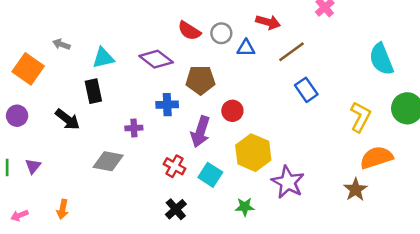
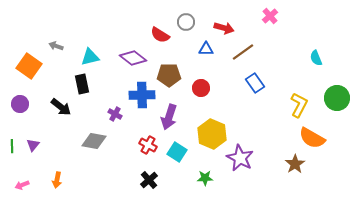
gray circle: (221, 33) -> (186, 22), moved
cyan semicircle: (381, 59) -> (316, 58), size x0.6
blue cross: (167, 105) -> (142, 95), size x1.4
red circle: (232, 111) -> (201, 88), moved
purple cross: (134, 128) -> (115, 114), turned 32
orange semicircle: (376, 158) -> (312, 138), turned -132

